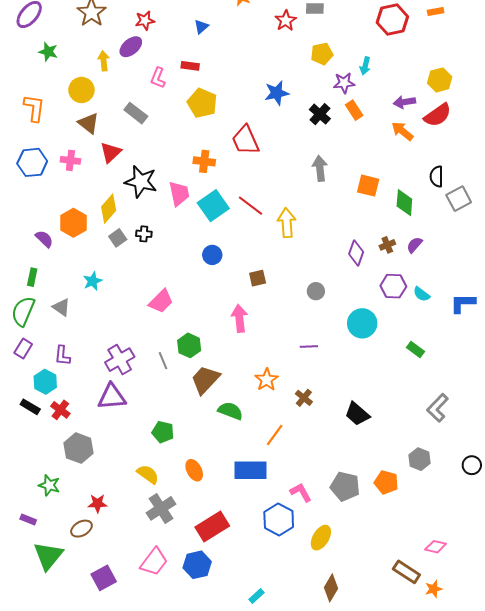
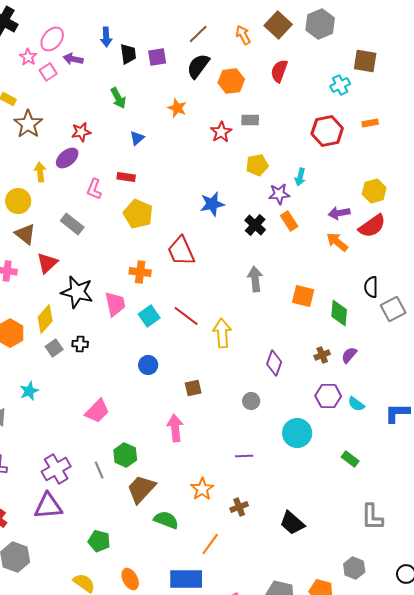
cyan square: (213, 206) -> (149, 316), size x0.7
purple diamond: (356, 253) -> (274, 363), moved
brown cross: (304, 398) -> (239, 507), turned 30
gray L-shape: (438, 408) -> (372, 517), turned -44

